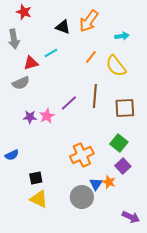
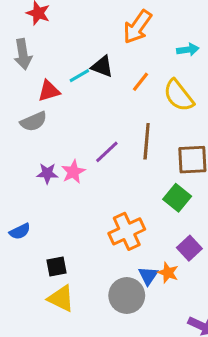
black triangle: (63, 27) -> (102, 66), moved
green square: (119, 143) -> (177, 198), moved

